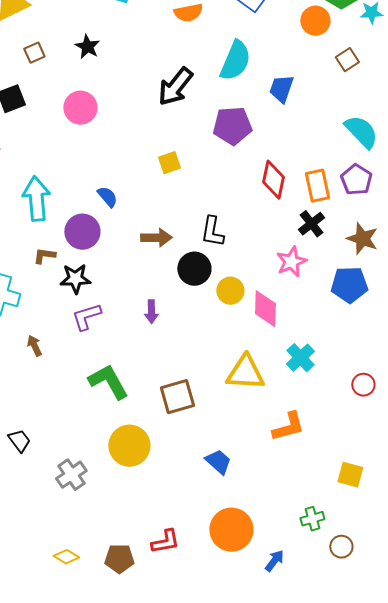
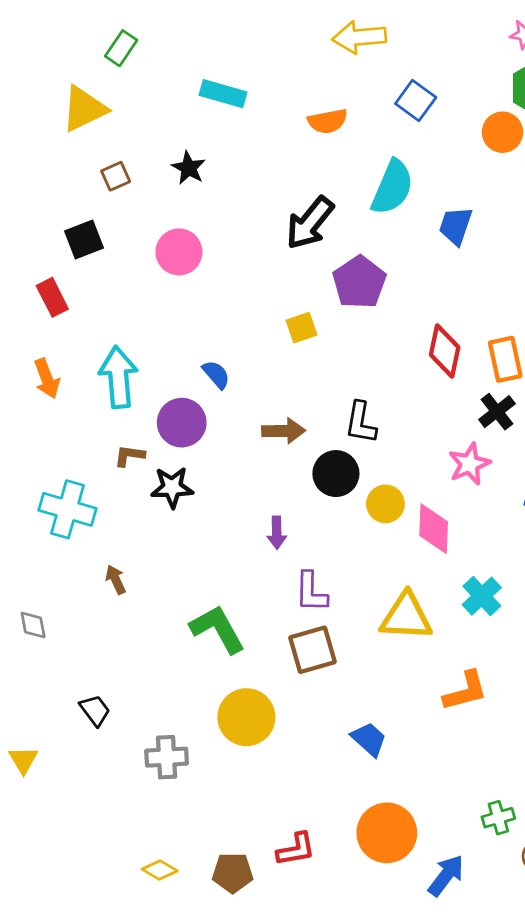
purple pentagon: (232, 126) -> (359, 282), moved, turned -30
purple L-shape: (86, 317) -> (311, 592), moved, turned -72
gray cross: (71, 475) -> (167, 757), turned 32
blue arrow: (274, 561) -> (446, 876), size x1.4

